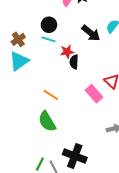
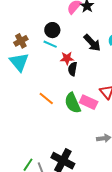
cyan triangle: (19, 61) -> (19, 62), turned -40
pink rectangle: (94, 94) -> (89, 102), turned -30
green semicircle: (47, 121) -> (73, 103), moved

